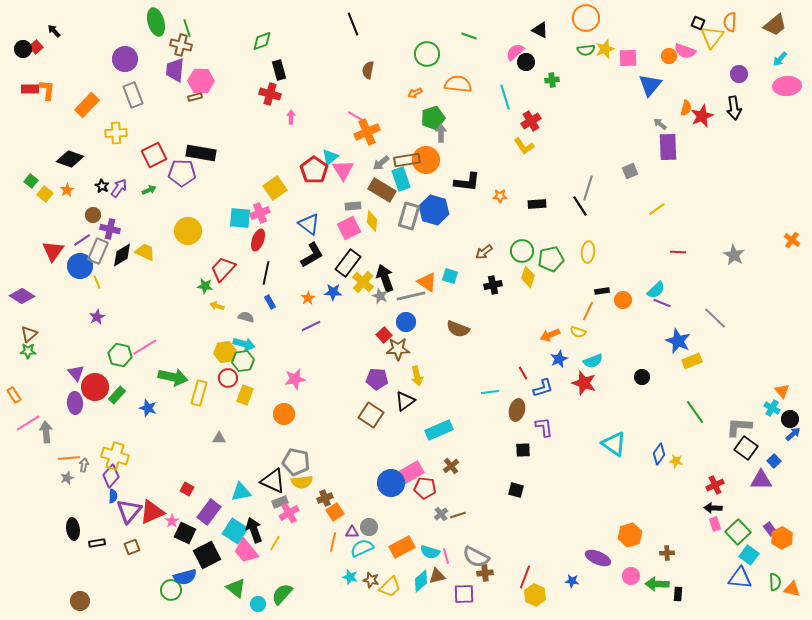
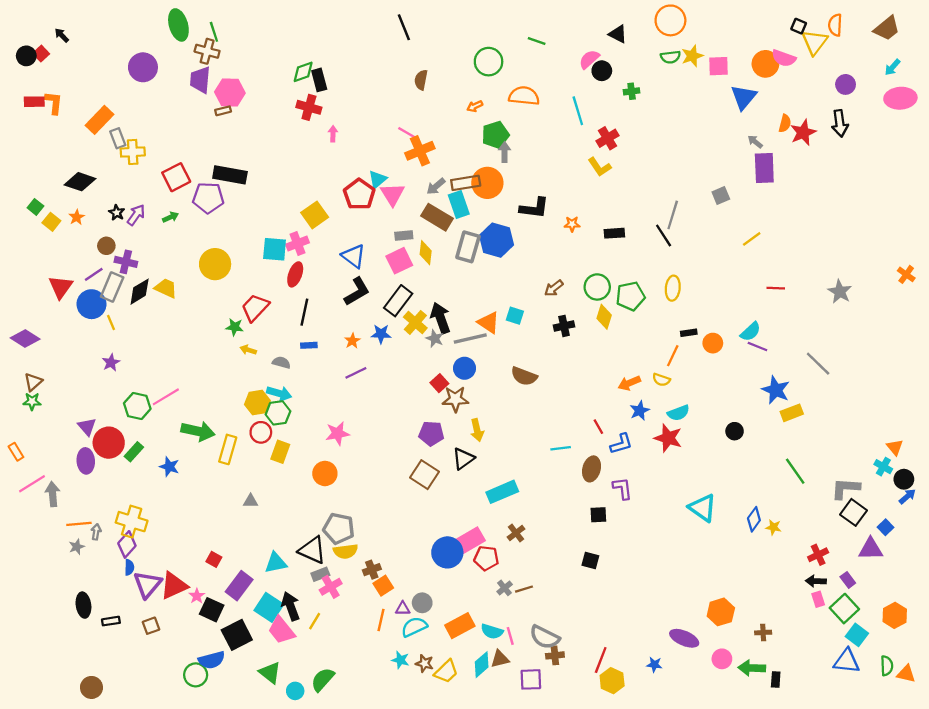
green diamond: (262, 41) -> (303, 72), moved
orange circle: (669, 56) -> (765, 64), size x1.5
gray rectangle: (133, 95) -> (118, 138), moved, size x0.7
blue rectangle: (270, 302) -> (309, 345), turned -64
purple rectangle: (770, 529) -> (848, 580), moved

